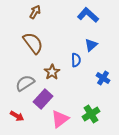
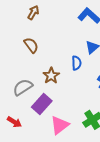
brown semicircle: (33, 43) -> (31, 45), size x0.7

